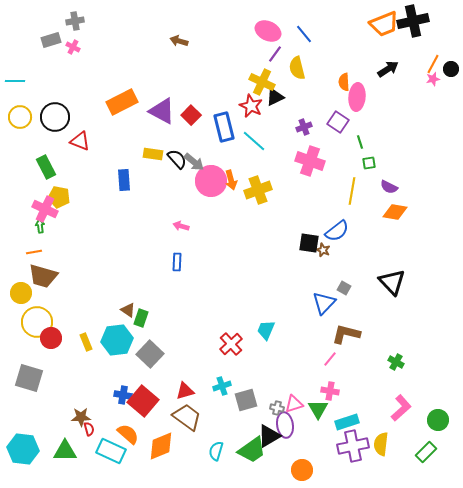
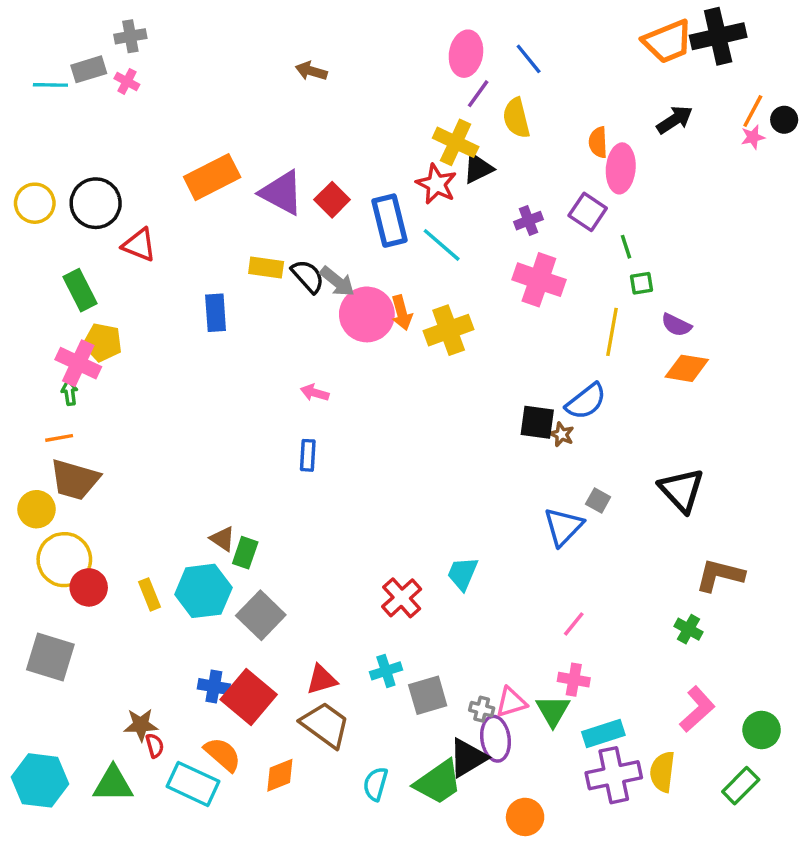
pink ellipse: (268, 31) -> (466, 54), turned 75
cyan line: (15, 81) -> (50, 85), moved
brown L-shape: (346, 334) -> (720, 575), moved
orange diamond: (161, 446) -> (280, 775), size x0.7

